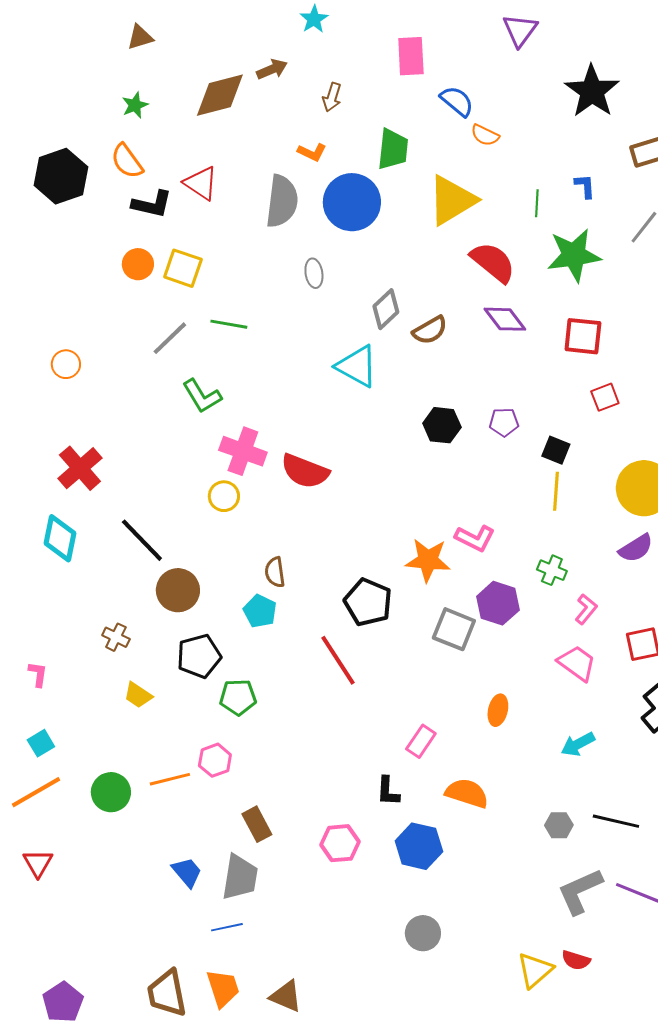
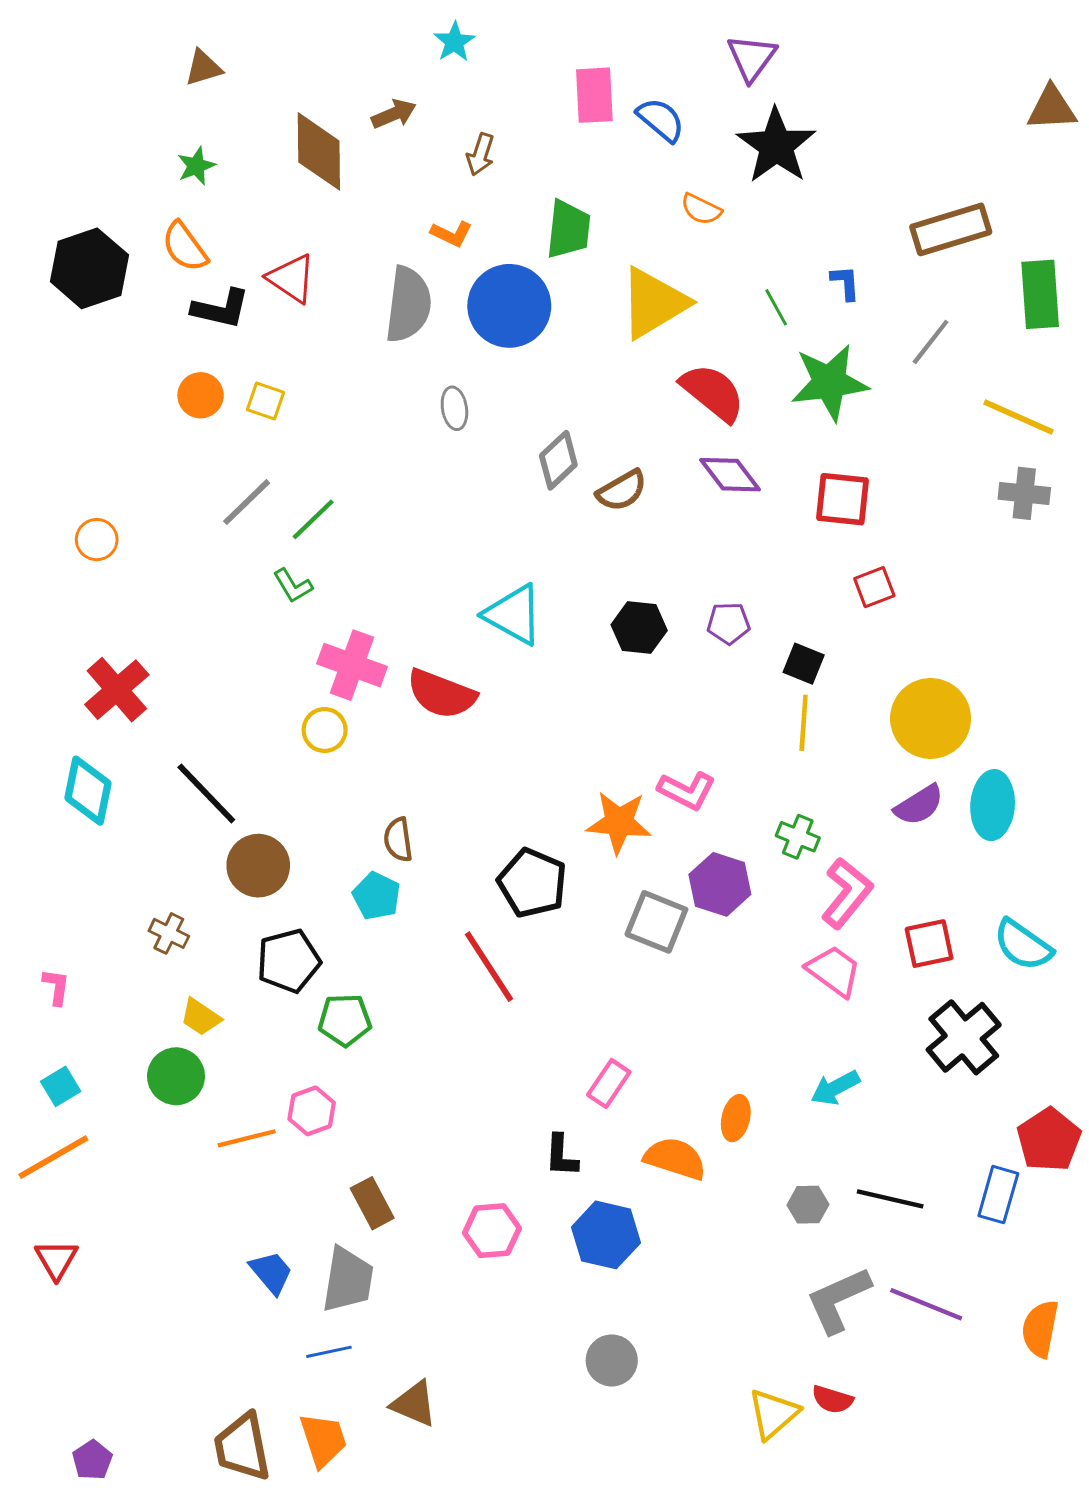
black star: (592, 91) -> (776, 146), moved
brown diamond: (220, 95) -> (319, 151), turned -76
blue semicircle: (457, 101) -> (661, 120), moved
green line: (537, 203) -> (776, 307), turned -32
yellow square: (183, 268) -> (265, 401), size x0.7
green line: (229, 324) -> (313, 519), moved, turned -54
cyan triangle: (357, 366) -> (514, 615), moved
green L-shape: (202, 396) -> (293, 586), size x0.7
pink L-shape: (586, 609) -> (847, 893), size x1.6
orange ellipse: (498, 710) -> (736, 1118), moved
green circle: (111, 792) -> (176, 1076), moved
brown triangle: (286, 996) -> (414, 1404), moved
purple pentagon: (63, 1002) -> (92, 1460), size x0.7

